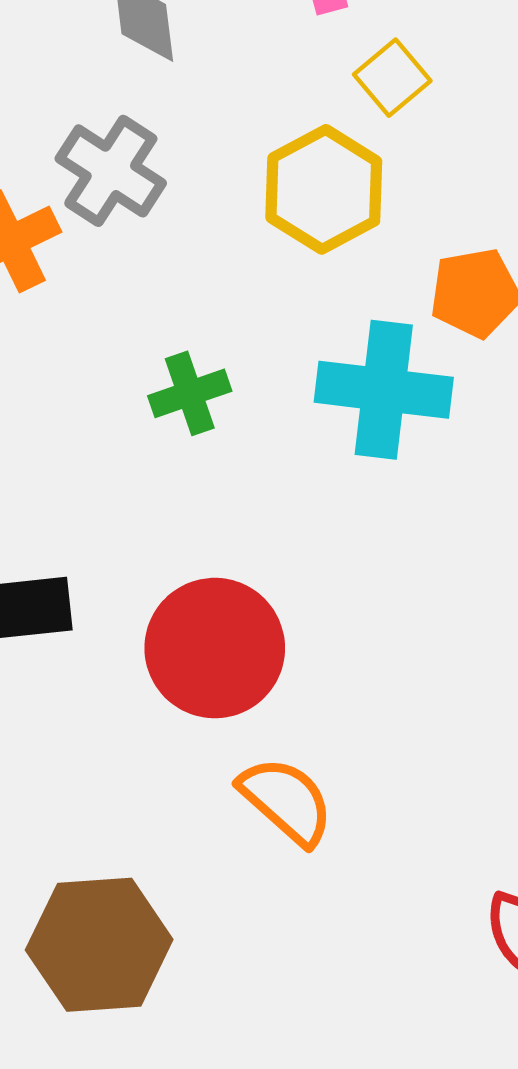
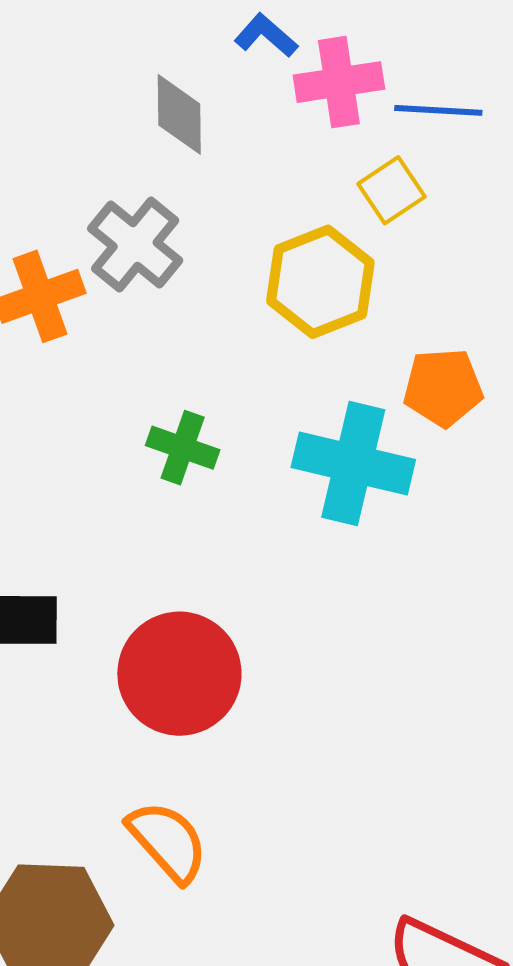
green cross: (190, 393) -> (183, 448), turned 32
orange semicircle: (286, 801) -> (168, 841), moved

